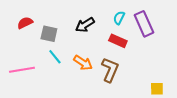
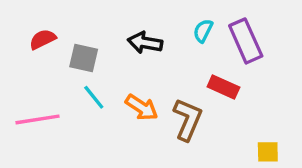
black arrow: (85, 25) -> (145, 43), turned 42
red rectangle: (118, 41) -> (223, 87), moved

